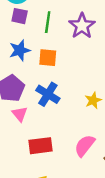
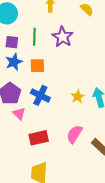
purple square: (20, 16) -> (12, 42), moved

